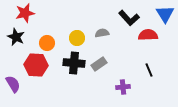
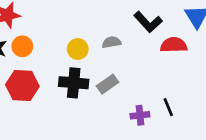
orange circle: (47, 43) -> (22, 46), moved
black line: (149, 70) -> (168, 107), moved

